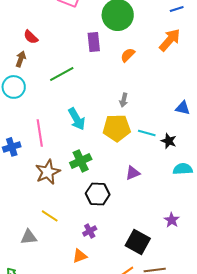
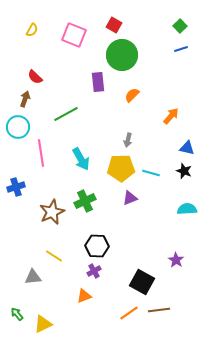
orange arrow: (170, 40) -> (171, 116), moved, size x0.7
pink line: (40, 133) -> (41, 153), moved
black star: (169, 141) -> (184, 171), moved
purple triangle: (133, 173) -> (130, 198), moved
black hexagon: (98, 194) -> (97, 246), moved

